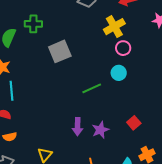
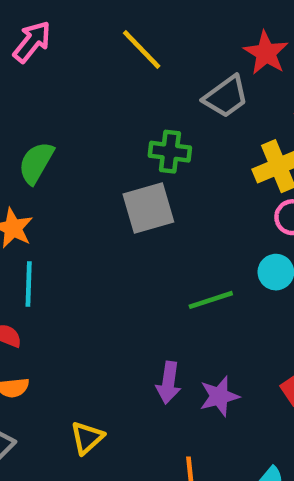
green cross: (33, 24) -> (170, 152), moved

